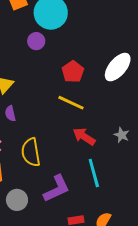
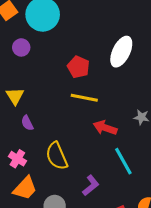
purple circle: (36, 41) -> (21, 47), moved
purple L-shape: (57, 189) -> (91, 185), size x0.7

